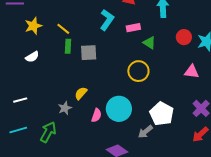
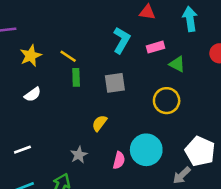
gray square: (89, 53) -> (115, 83), moved
yellow semicircle: (81, 93) -> (99, 123), moved

